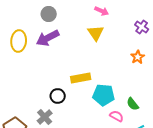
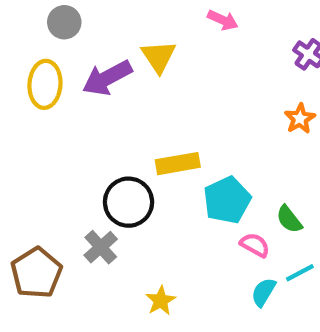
gray circle: (49, 14) -> (64, 22), moved
yellow triangle: (96, 33) -> (159, 56), moved
cyan pentagon: (104, 95) -> (227, 200), turned -30
black circle: (58, 96) -> (129, 202), size x1.5

